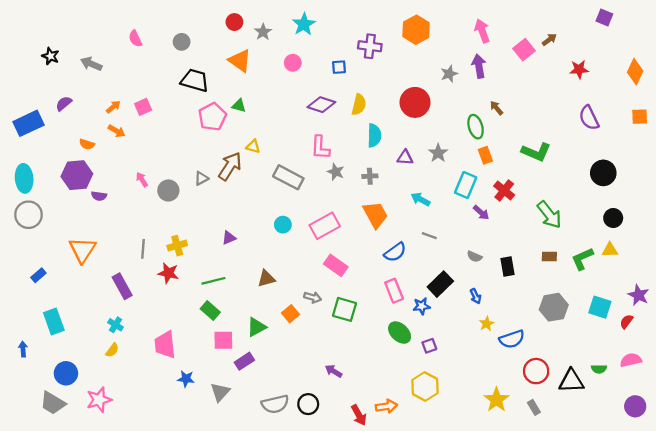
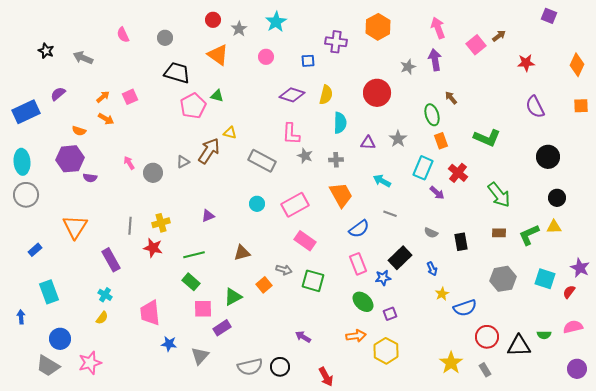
orange arrow: (386, 406) -> (356, 336), moved

